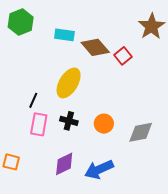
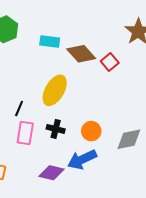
purple diamond: (64, 164) -> (52, 173), turned 40
blue arrow: (99, 169) -> (82, 160), moved

